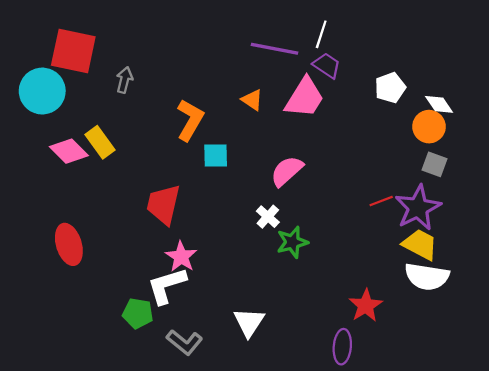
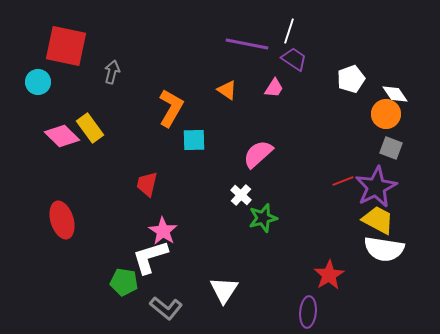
cyan circle: (42, 91) -> (38, 82), size x0.6
pink trapezoid: (305, 98) -> (274, 88), size x0.5
red trapezoid: (163, 204) -> (147, 184), size x0.7

